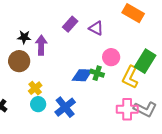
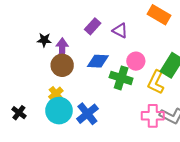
brown circle: (19, 61) -> (62, 65), moved
green cross: (97, 73) -> (121, 78), size x1.5
blue diamond: (82, 75) -> (98, 61), moved
cyan circle: (38, 104) -> (59, 111), size x1.6

